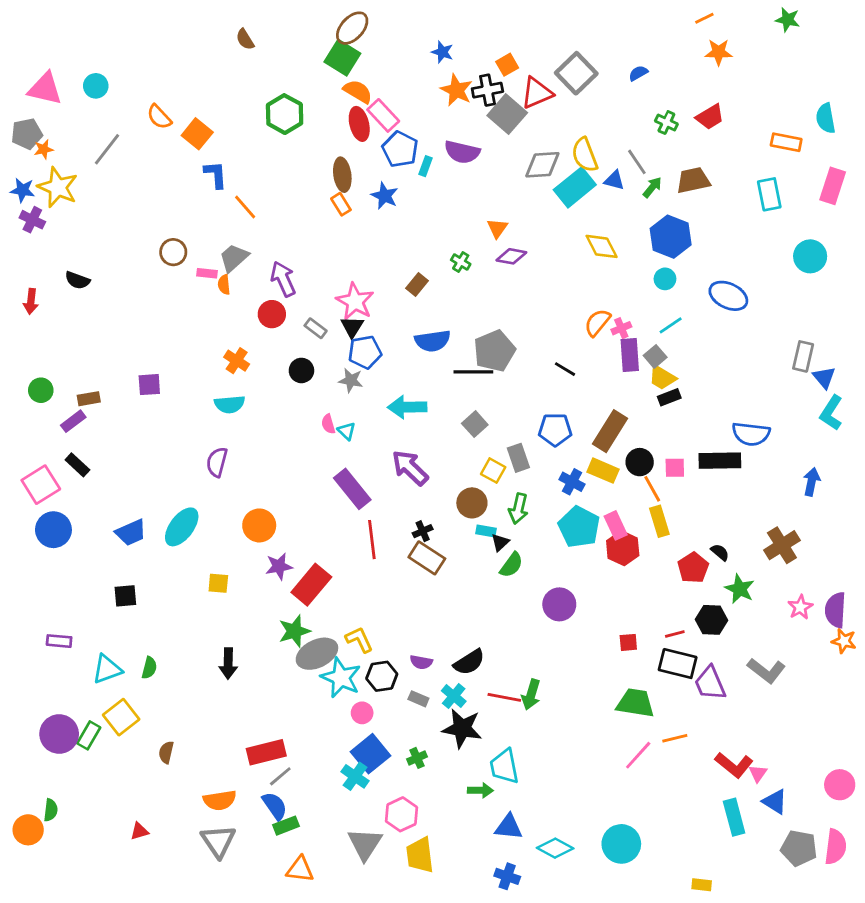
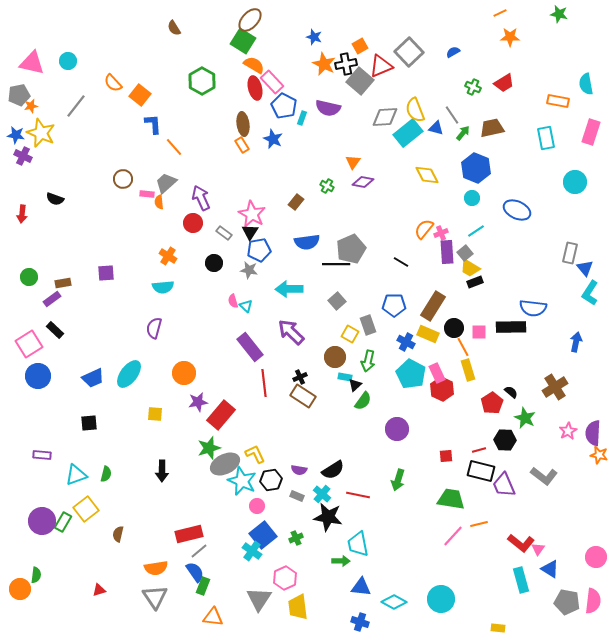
green arrow: (531, 695) -> (398, 480), moved
green rectangle: (286, 826) -> (203, 586), turned -48

